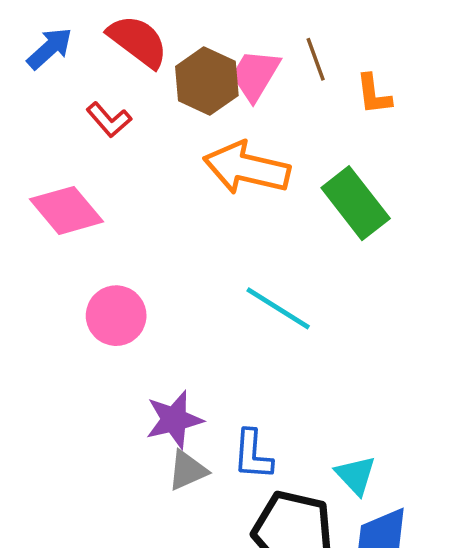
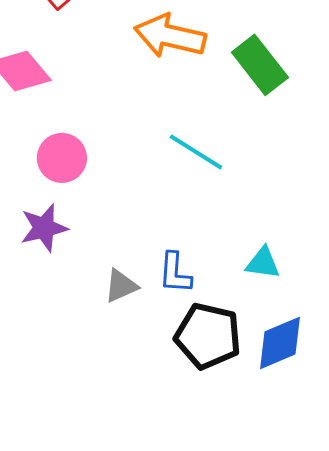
purple star: (174, 420) -> (44, 228), moved
cyan triangle: (356, 475) -> (263, 263), moved, turned -39

